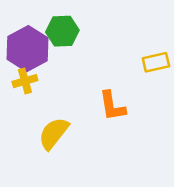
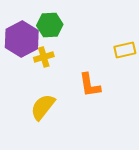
yellow cross: (25, 81) -> (44, 57), moved

